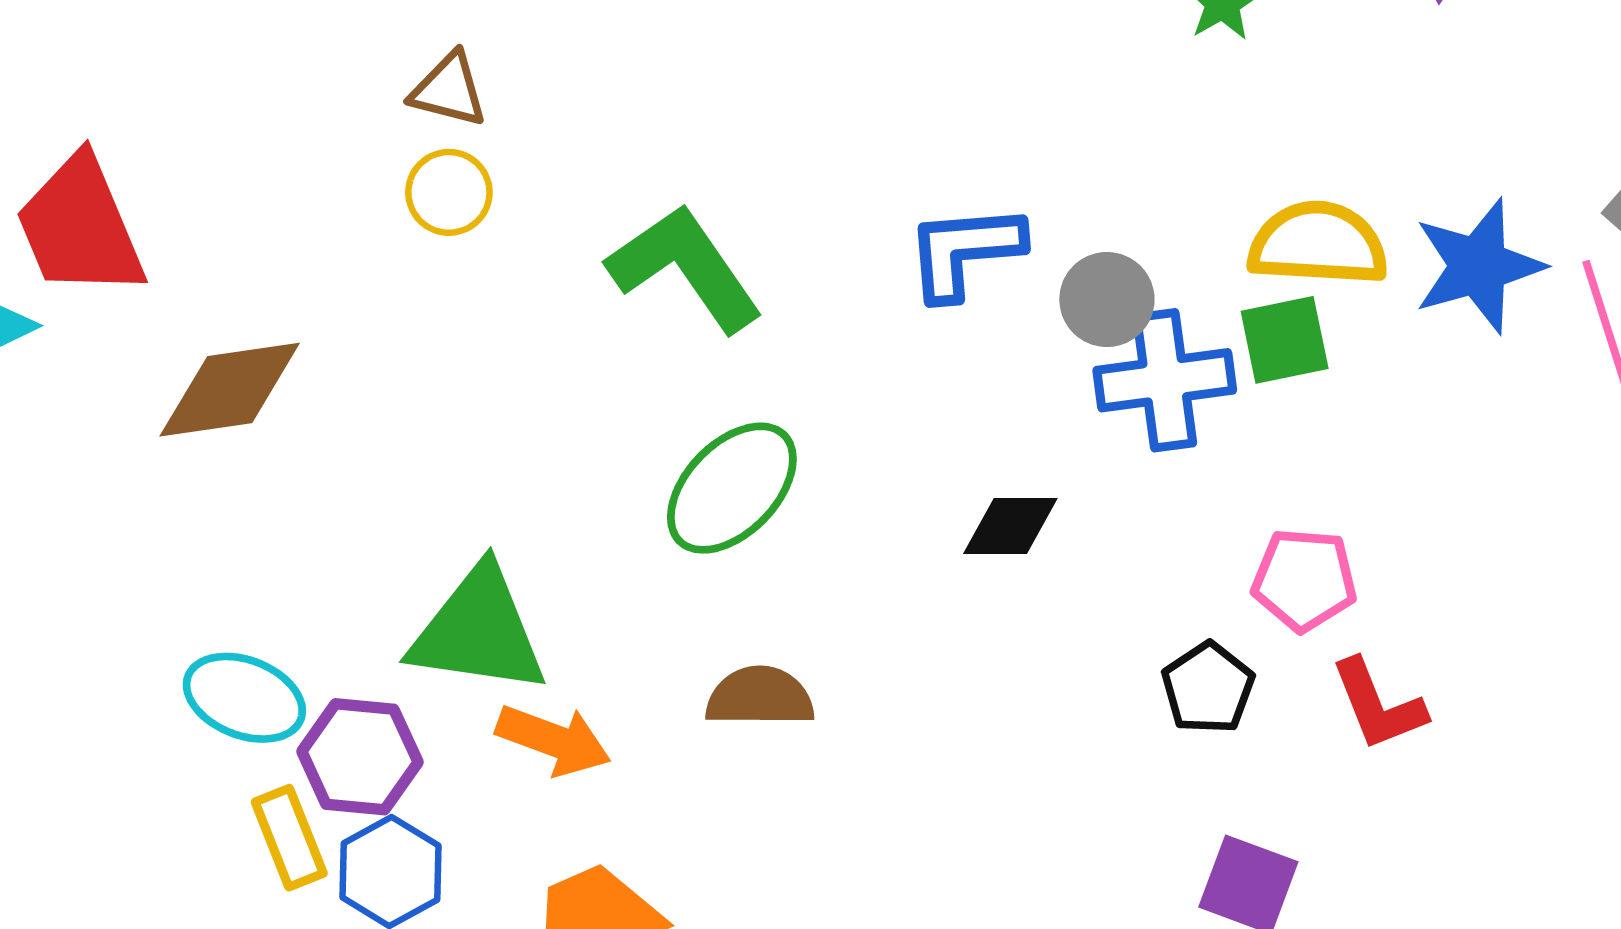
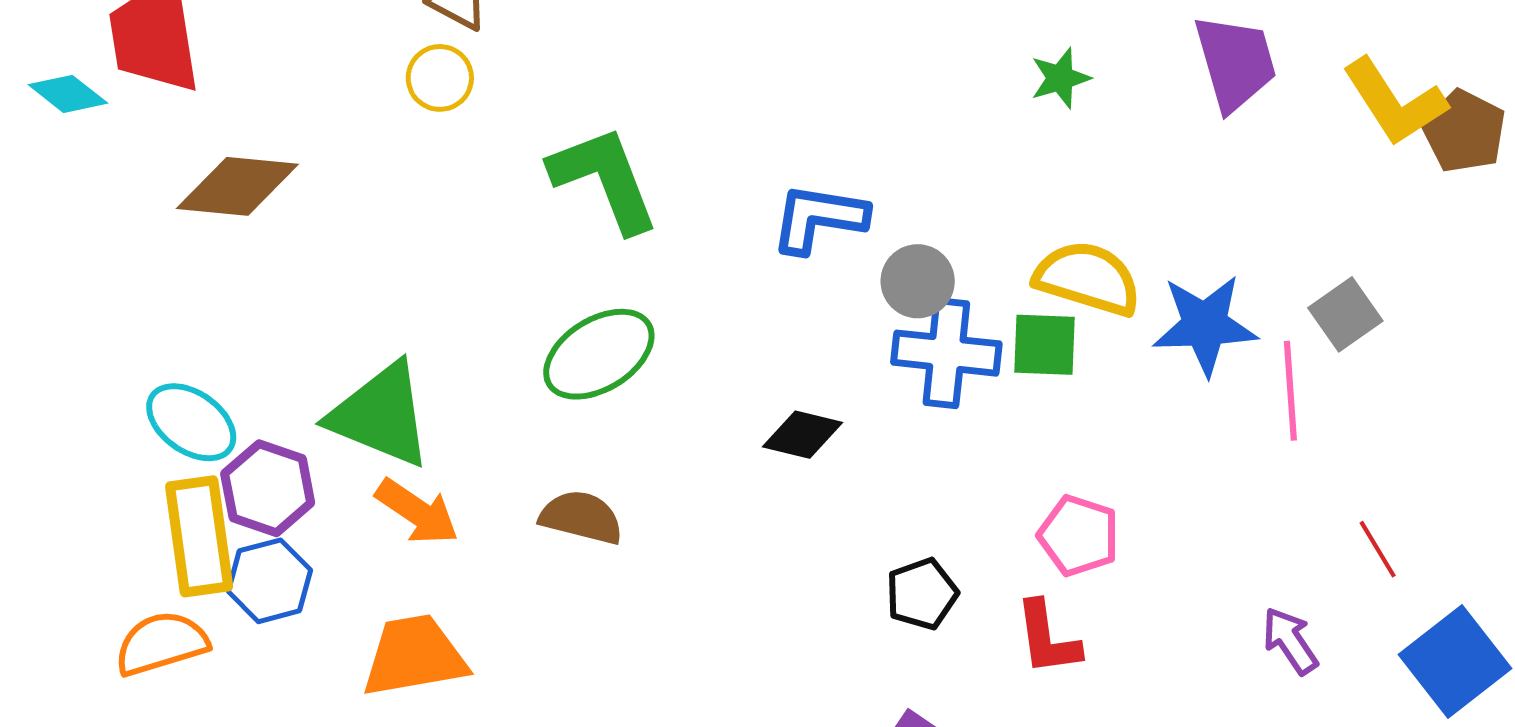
pink pentagon: (1304, 580) -> (1079, 536), moved
yellow rectangle: (289, 838) -> (199, 536), size x1.5

